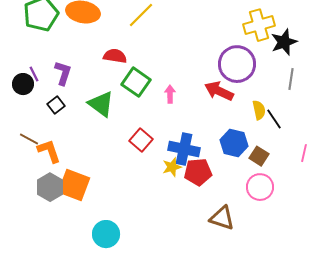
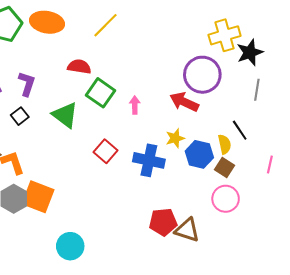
yellow semicircle: (259, 110) -> (225, 144), moved
yellow star: (172, 167) -> (175, 138), moved
red pentagon: (198, 172) -> (163, 222), moved

